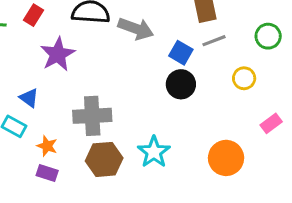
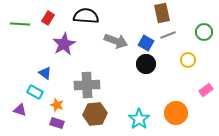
gray arrow: (136, 29) -> (116, 41), moved
cyan star: (154, 152) -> (139, 119), moved

